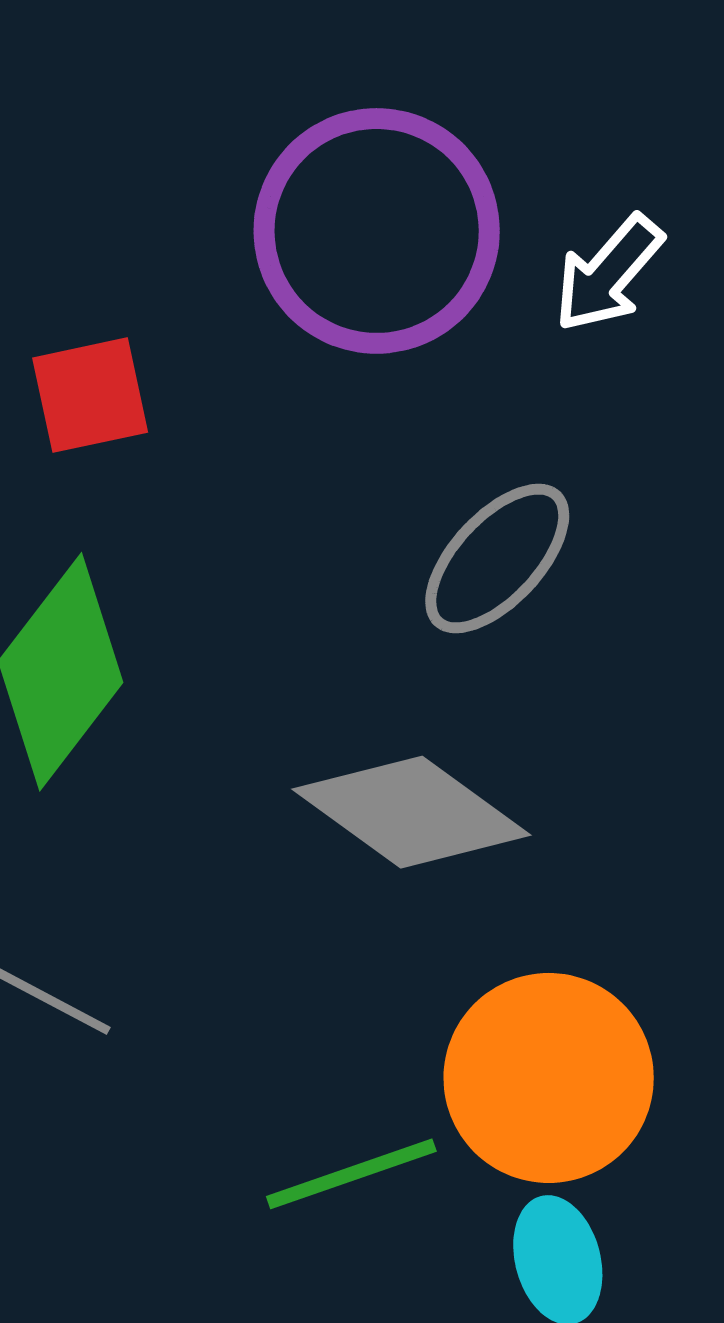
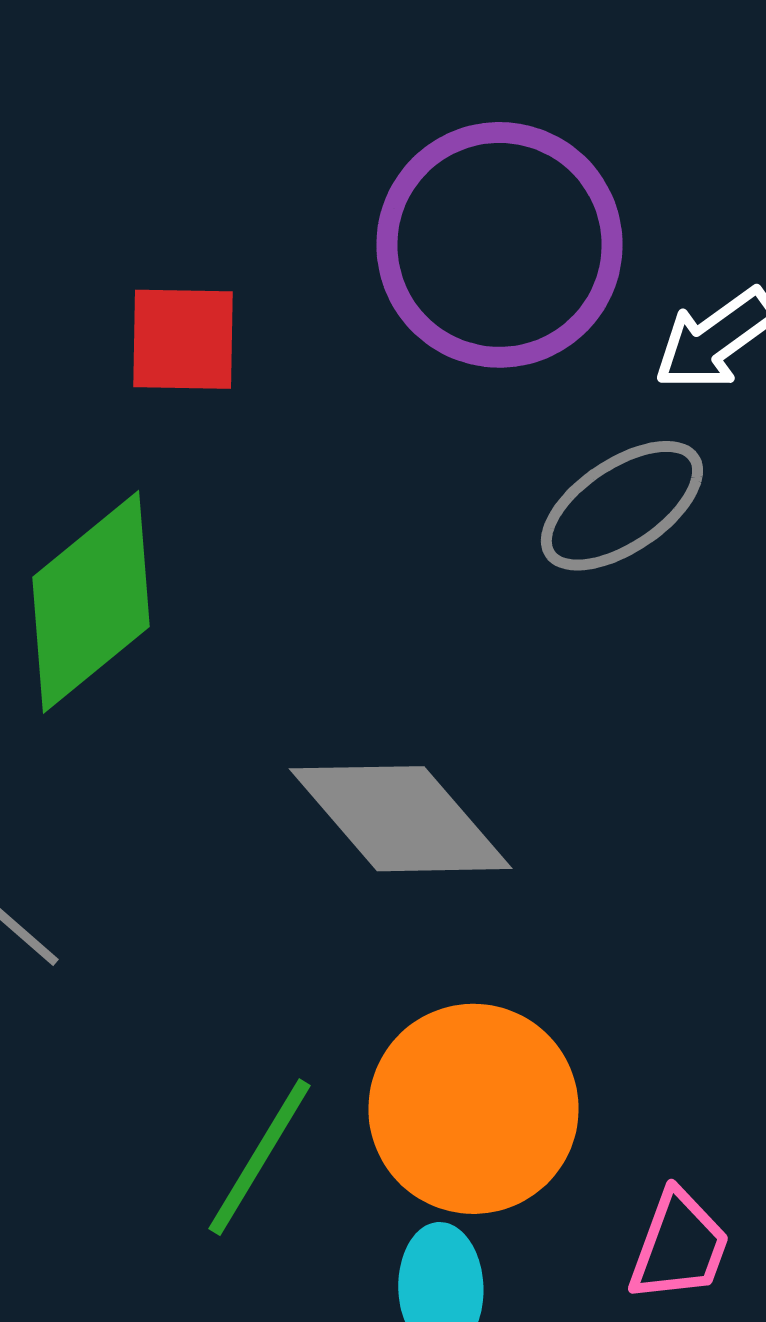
gray ellipse: (497, 558) -> (622, 506), moved
green line: (351, 1174) -> (260, 1157), turned -53

